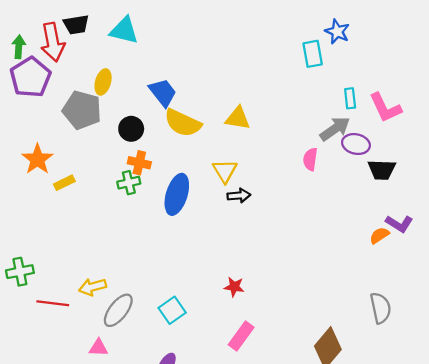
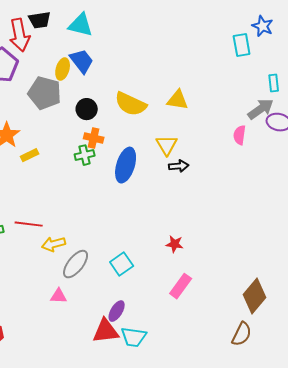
blue trapezoid: (163, 92) -> (82, 61), moved
red line: (53, 303) -> (29, 224), moved

